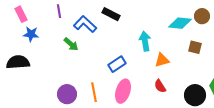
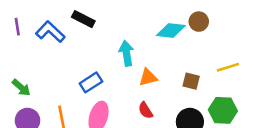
purple line: (59, 11) -> (17, 27), moved
green arrow: (71, 44) -> (21, 88), moved
brown square: (195, 47) -> (191, 81), moved

